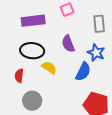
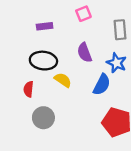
purple rectangle: (33, 21) -> (45, 26), size x0.6

